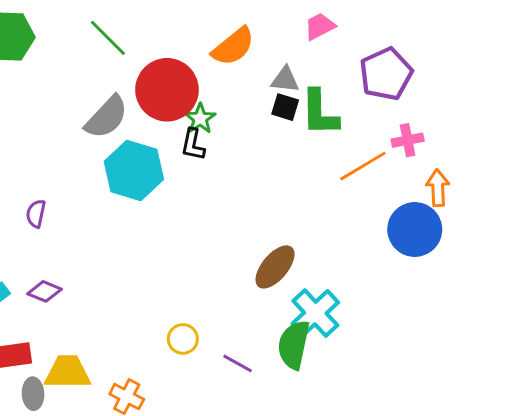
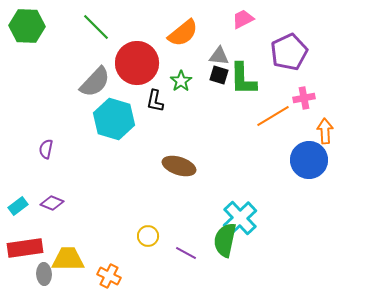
green star: (200, 119) -> (181, 81), moved
brown ellipse: (275, 267) -> (179, 166), moved, turned 68

